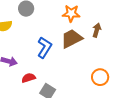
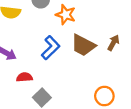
orange star: (71, 13) -> (66, 15), moved
brown trapezoid: (72, 39) -> (83, 45), turned -140

